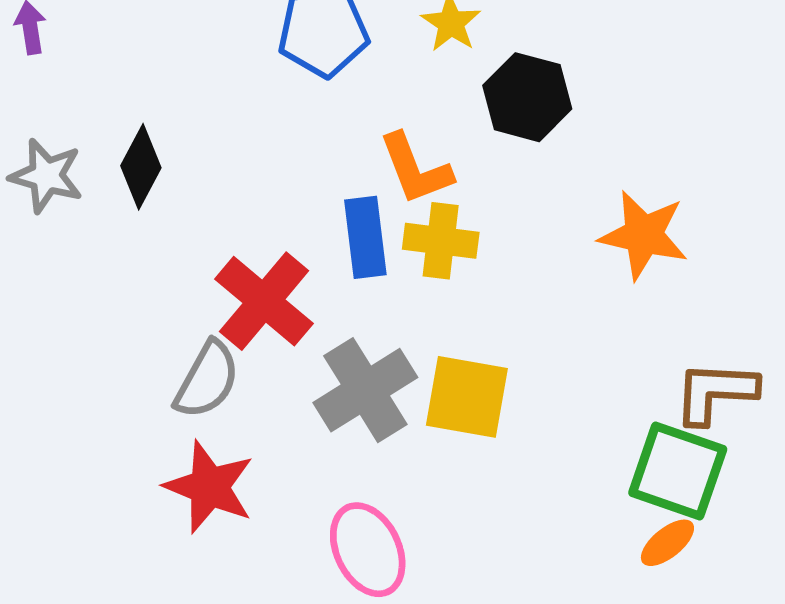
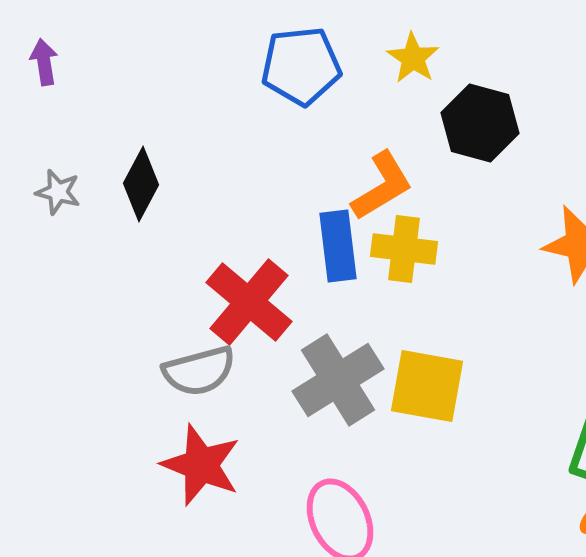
orange L-shape: (416, 169) -> (382, 186), turned -100
gray star: (46, 176) -> (58, 192), size x0.7
gray semicircle: (207, 380) -> (199, 371), turned 46

